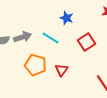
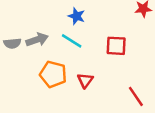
blue star: (66, 18) -> (77, 16), moved
red square: (86, 42) -> (116, 46), turned 36

